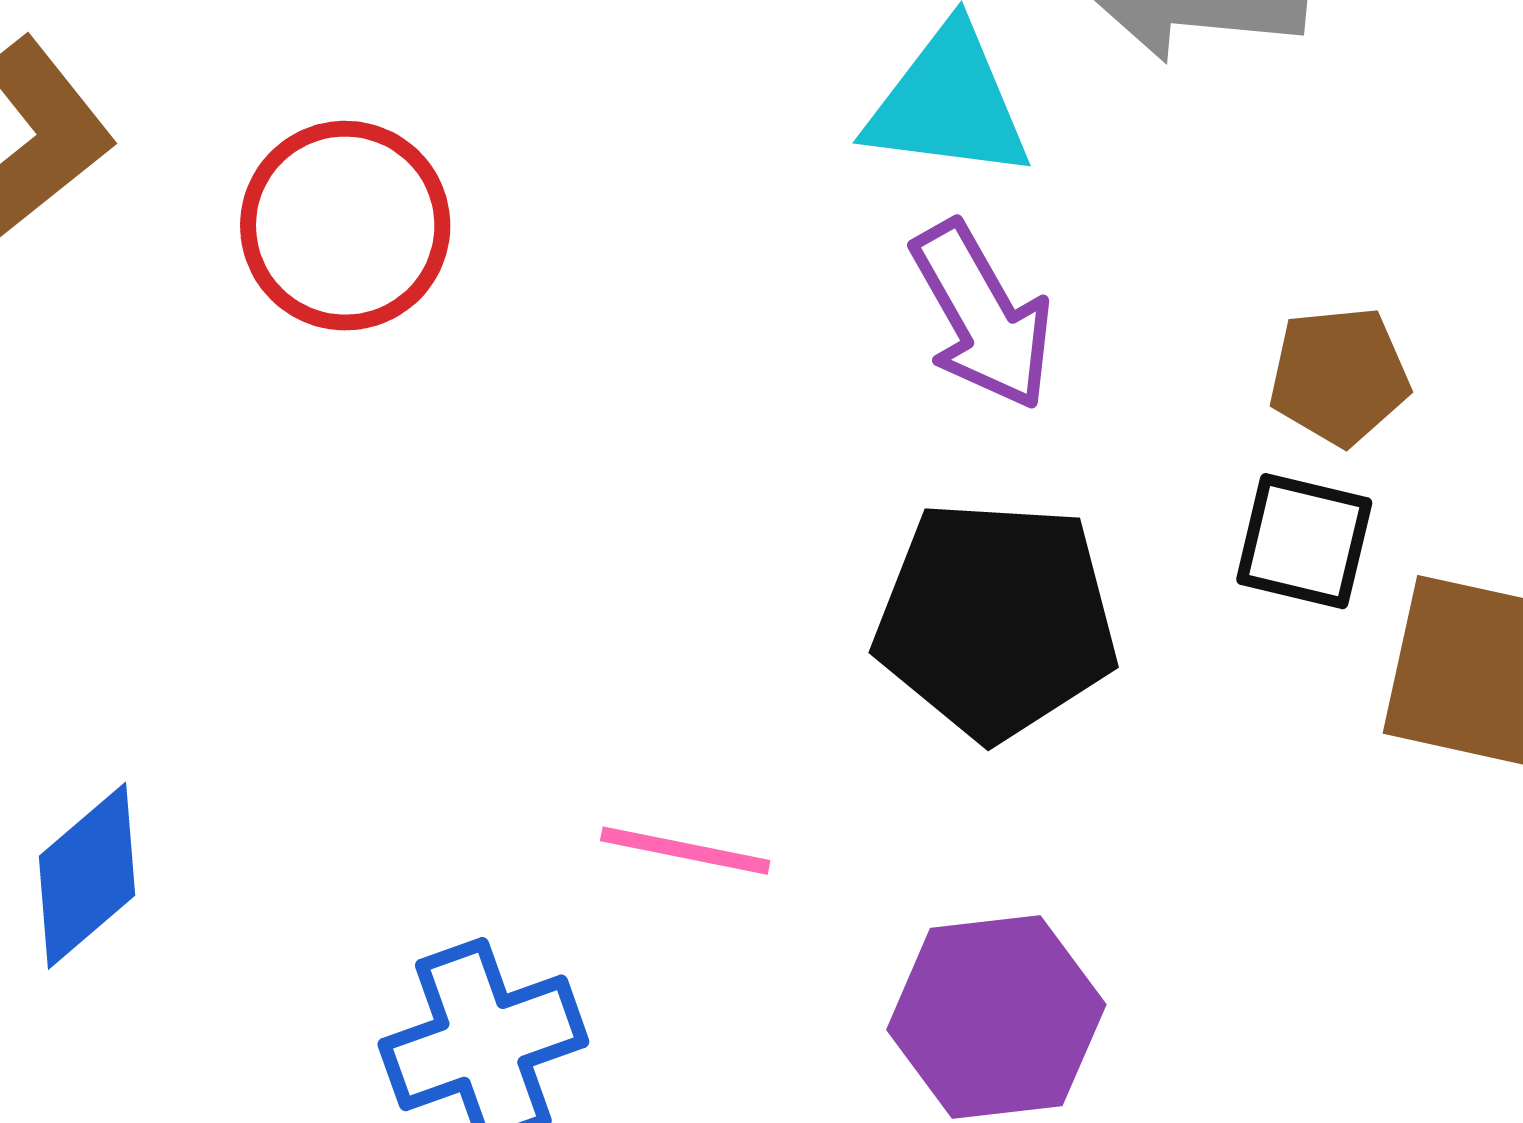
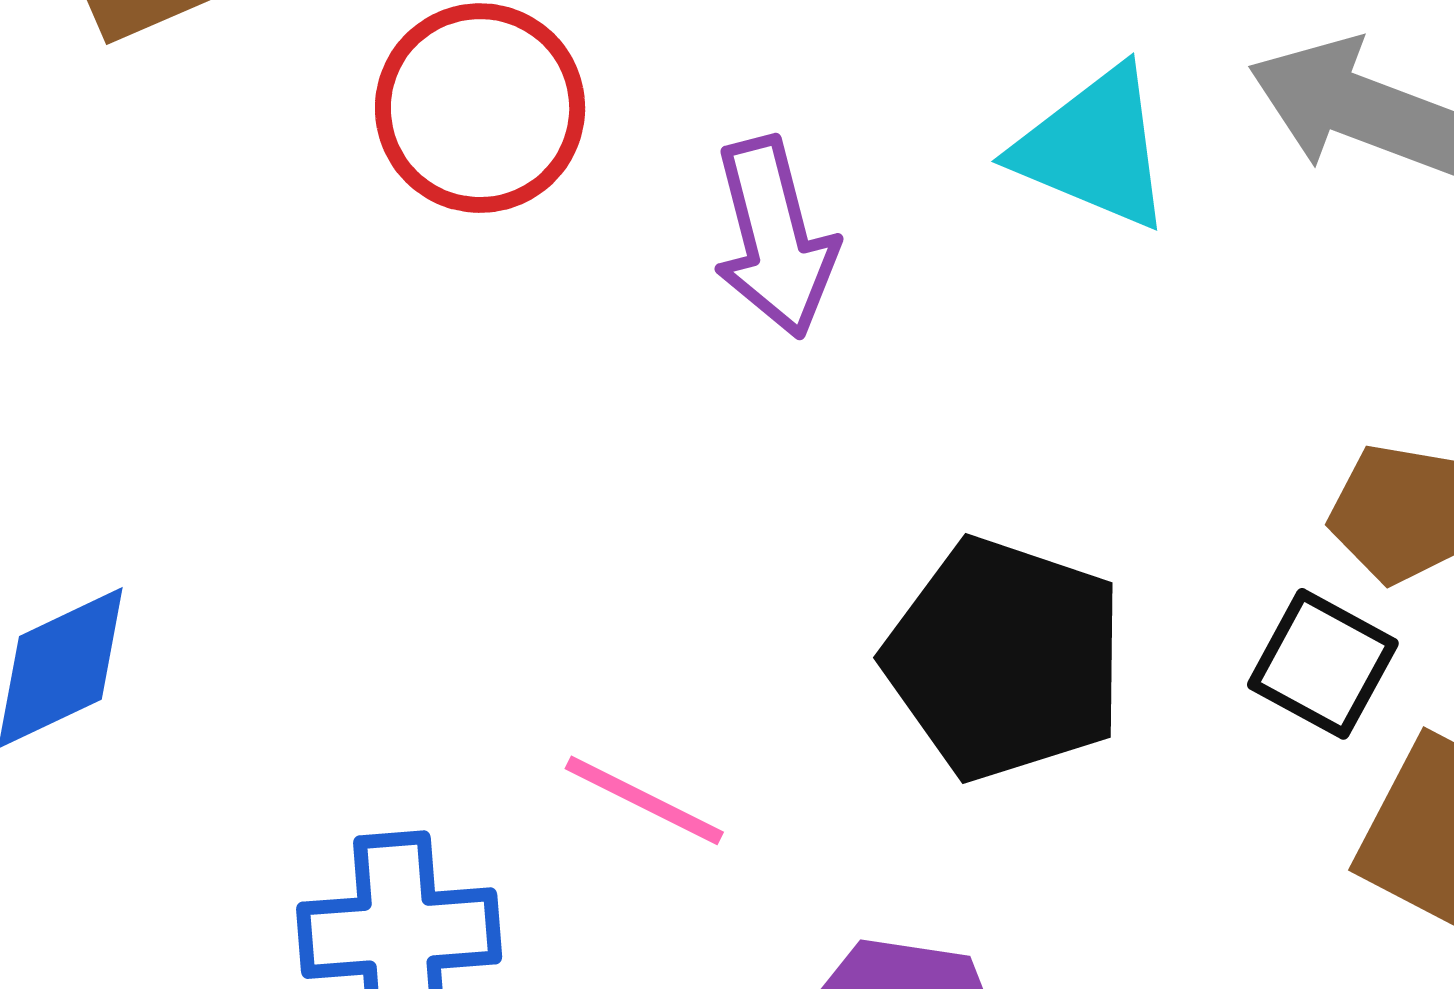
purple arrow: (982, 316) -> (775, 237), moved

